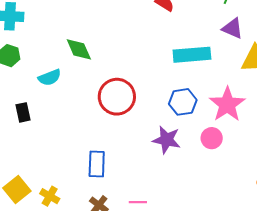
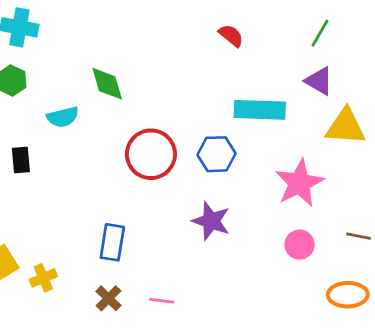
blue hexagon: (183, 102) -> (217, 154), moved
pink circle: (212, 138) -> (300, 245), moved
yellow cross: (50, 196) -> (43, 278), turned 30

